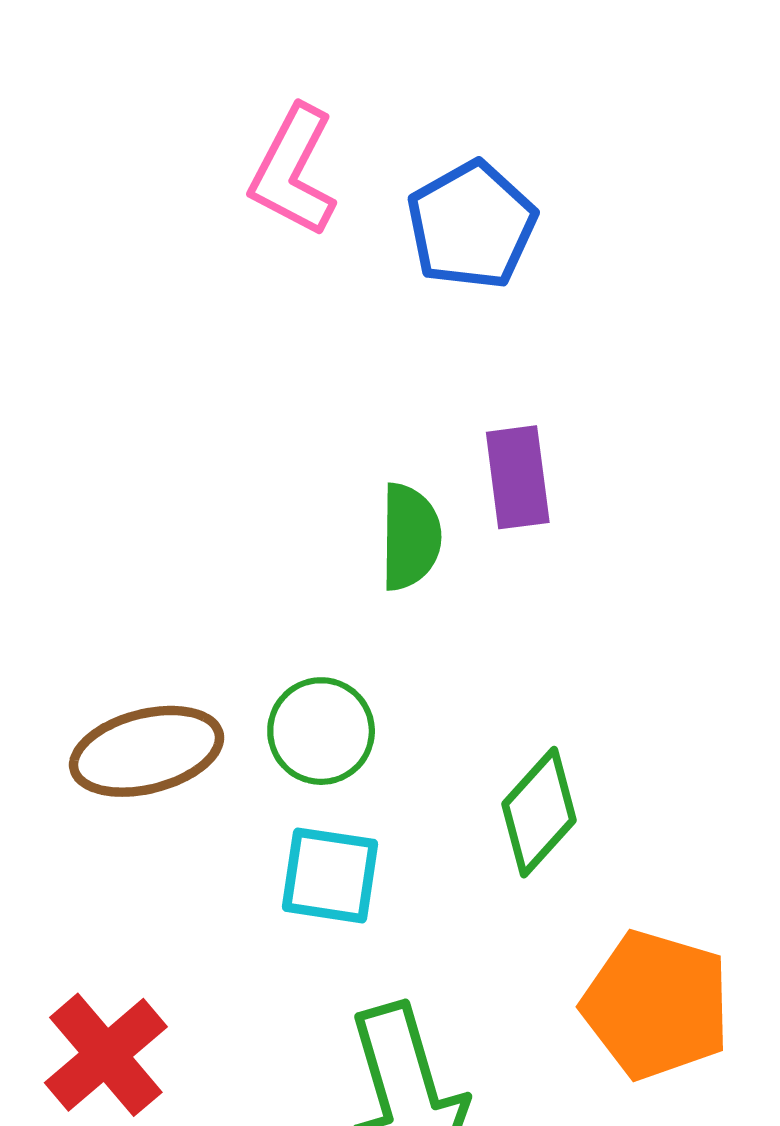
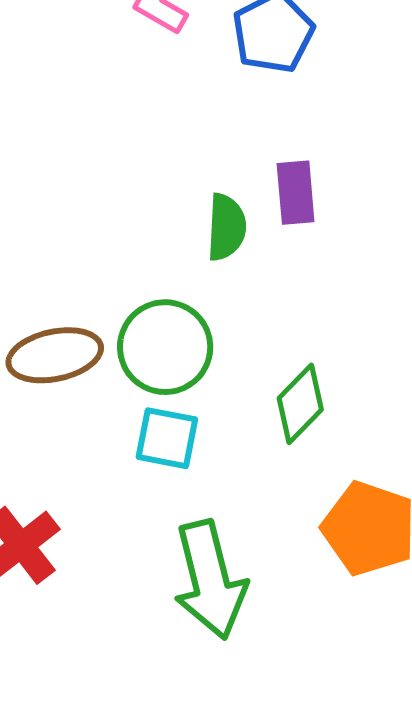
green circle: (321, 731) -> (165, 347), size x1.4

